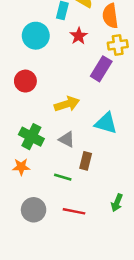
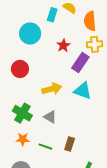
red star: (79, 36) -> (63, 45), moved
cyan triangle: (106, 123) -> (83, 91), moved
brown rectangle: (86, 161) -> (70, 144), moved
orange star: (21, 167) -> (23, 139), moved

